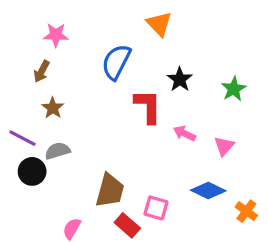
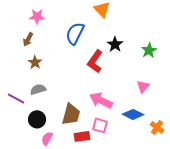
red L-shape: (148, 106) -> (95, 61), turned -145
pink arrow: (184, 133) -> (101, 100), moved, size x1.6
purple line: (23, 138) -> (16, 98), moved
black circle: (32, 171) -> (37, 119), moved
red rectangle: (127, 225) -> (82, 136), turned -49

